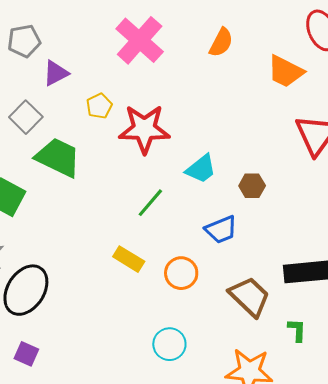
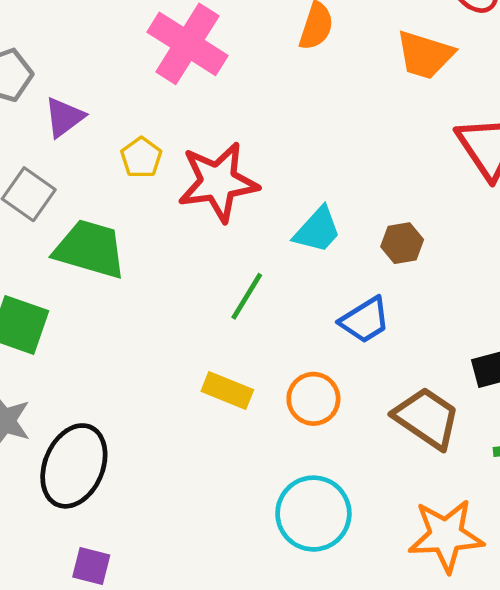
cyan circle: (169, 344) -> (313, 514), size x1.4

